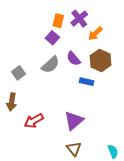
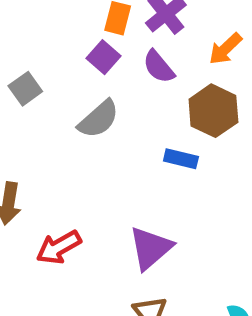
orange arrow: (95, 34) -> (225, 49), moved
purple semicircle: (73, 59) -> (159, 67), moved
gray square: (19, 73) -> (25, 89), moved

